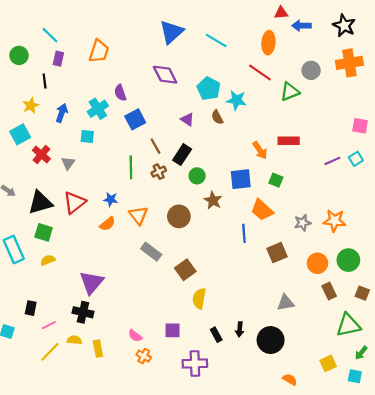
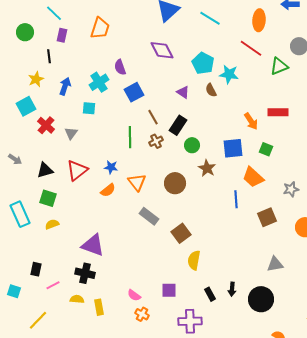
black triangle: (40, 203) -> (45, 170), size x0.7
purple triangle: (91, 282) -> (93, 245), turned -50
yellow line: (50, 352) -> (38, 320), moved

